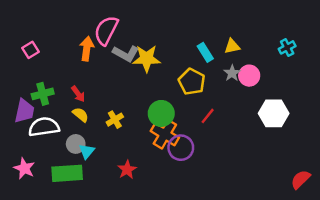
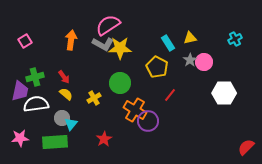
pink semicircle: (106, 30) -> (108, 25), moved, turned 30
green circle: (161, 113) -> (120, 83), moved
pink star: (24, 168) -> (20, 138), turned -30

